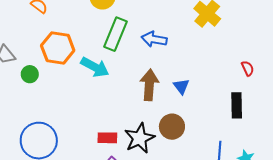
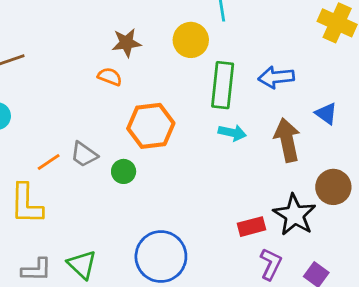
cyan arrow: (95, 67) -> (232, 133), moved, size x0.7
blue triangle: (181, 86) -> (326, 114), moved

